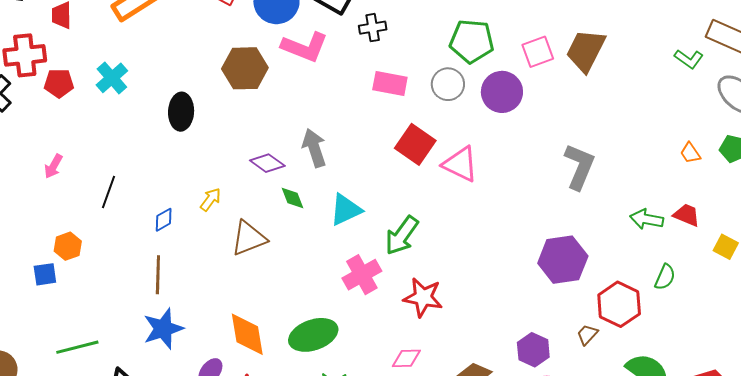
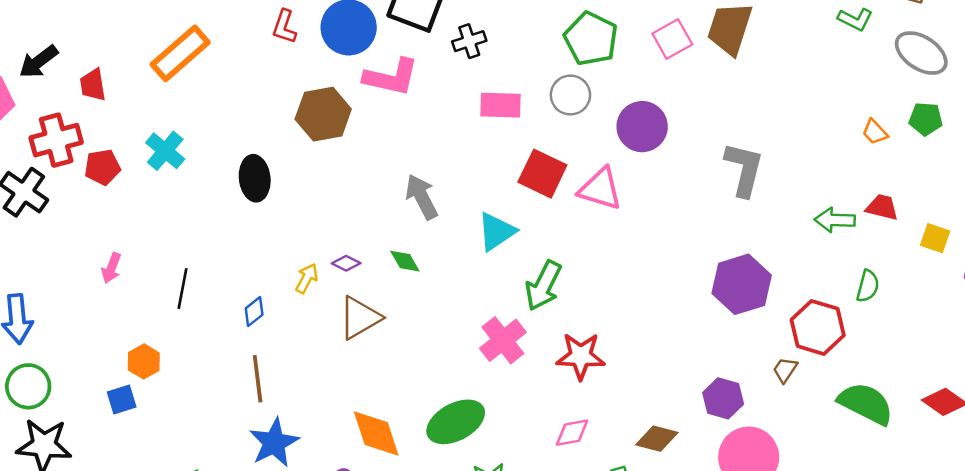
green pentagon: (472, 41) -> (591, 39), turned 30
purple circle: (502, 92) -> (642, 127), moved
purple diamond: (267, 163) -> (346, 263), moved, size x0.7
cyan triangle: (346, 210) -> (496, 232), moved

